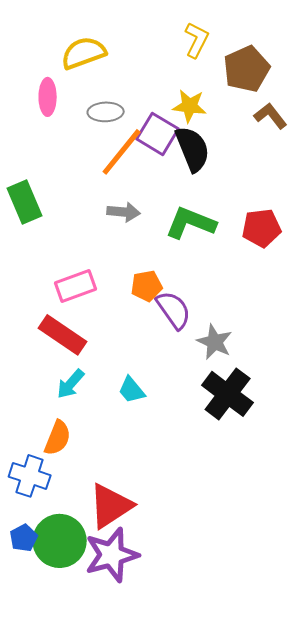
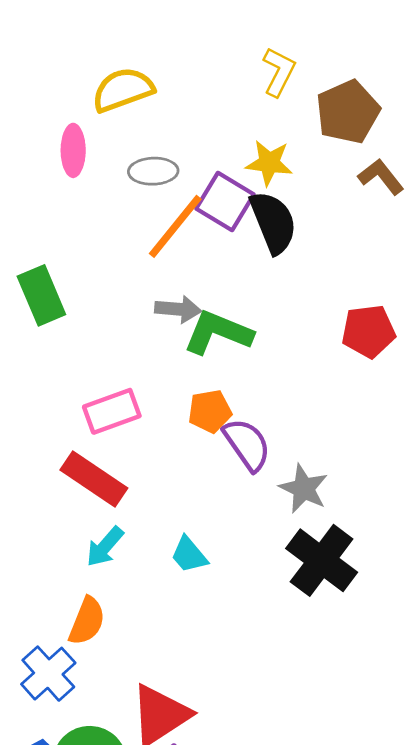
green L-shape: (191, 223) -> (218, 333), moved
blue cross: (30, 476) -> (48, 674), turned 30

